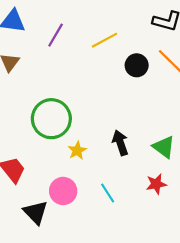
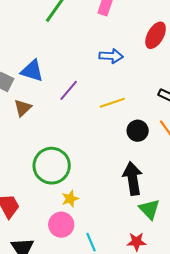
black arrow: (120, 143) -> (133, 178), moved, size x1.4
pink circle: (63, 191) -> (61, 225), moved

